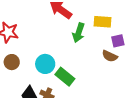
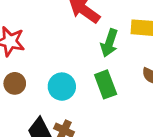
green rectangle: (65, 77) -> (106, 84), moved, turned 30

